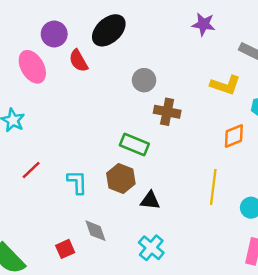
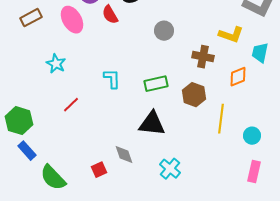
brown cross: (167, 112) -> (203, 57), moved
green rectangle: (134, 145) -> (156, 84), turned -35
brown hexagon: (121, 179) -> (194, 95), moved
cyan L-shape: (77, 182) -> (112, 79), moved
black triangle: (150, 200) -> (152, 124), moved, size x1.6

